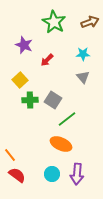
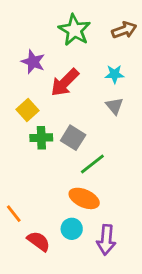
red arrow: (47, 60) -> (65, 82), size x1.6
cyan circle: (52, 174) -> (72, 229), moved
red semicircle: (17, 175) -> (39, 241), moved

